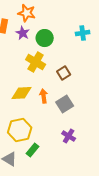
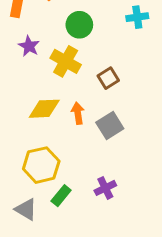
purple star: (23, 33) -> (29, 46), moved
purple cross: (69, 136) -> (105, 188), moved, turned 32

